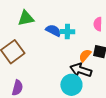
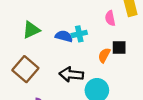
black arrow: (81, 70) -> (71, 74), moved

